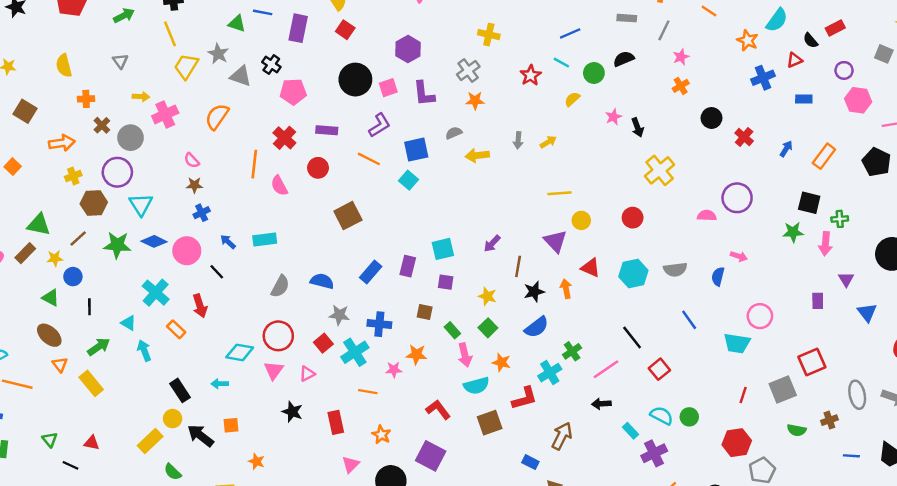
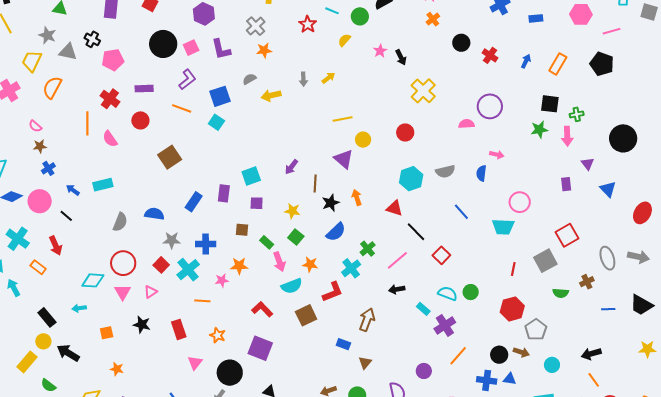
yellow trapezoid: (186, 66) -> (32, 61), moved
red triangle: (591, 268) -> (395, 208), moved
orange square: (231, 425) -> (107, 333), moved

